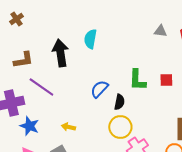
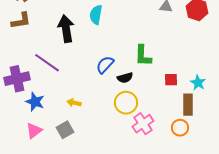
brown L-shape: (23, 60) -> (21, 21), moved
red square: (166, 80) -> (171, 80), moved
black semicircle: (119, 102) -> (125, 78), turned 63

